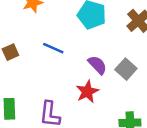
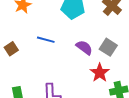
red star: (87, 92) -> (100, 73), moved

